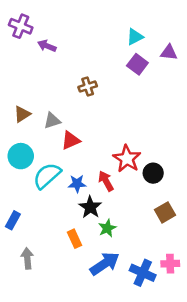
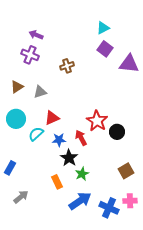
purple cross: (21, 26) -> (30, 55), moved
purple triangle: (169, 52) -> (129, 64), moved, size x1.5
red triangle: (71, 140) -> (52, 118), moved
cyan semicircle: (47, 176) -> (36, 134), size x0.7
brown square: (165, 212) -> (126, 171), moved
gray arrow: (27, 258) -> (21, 197), turned 56

